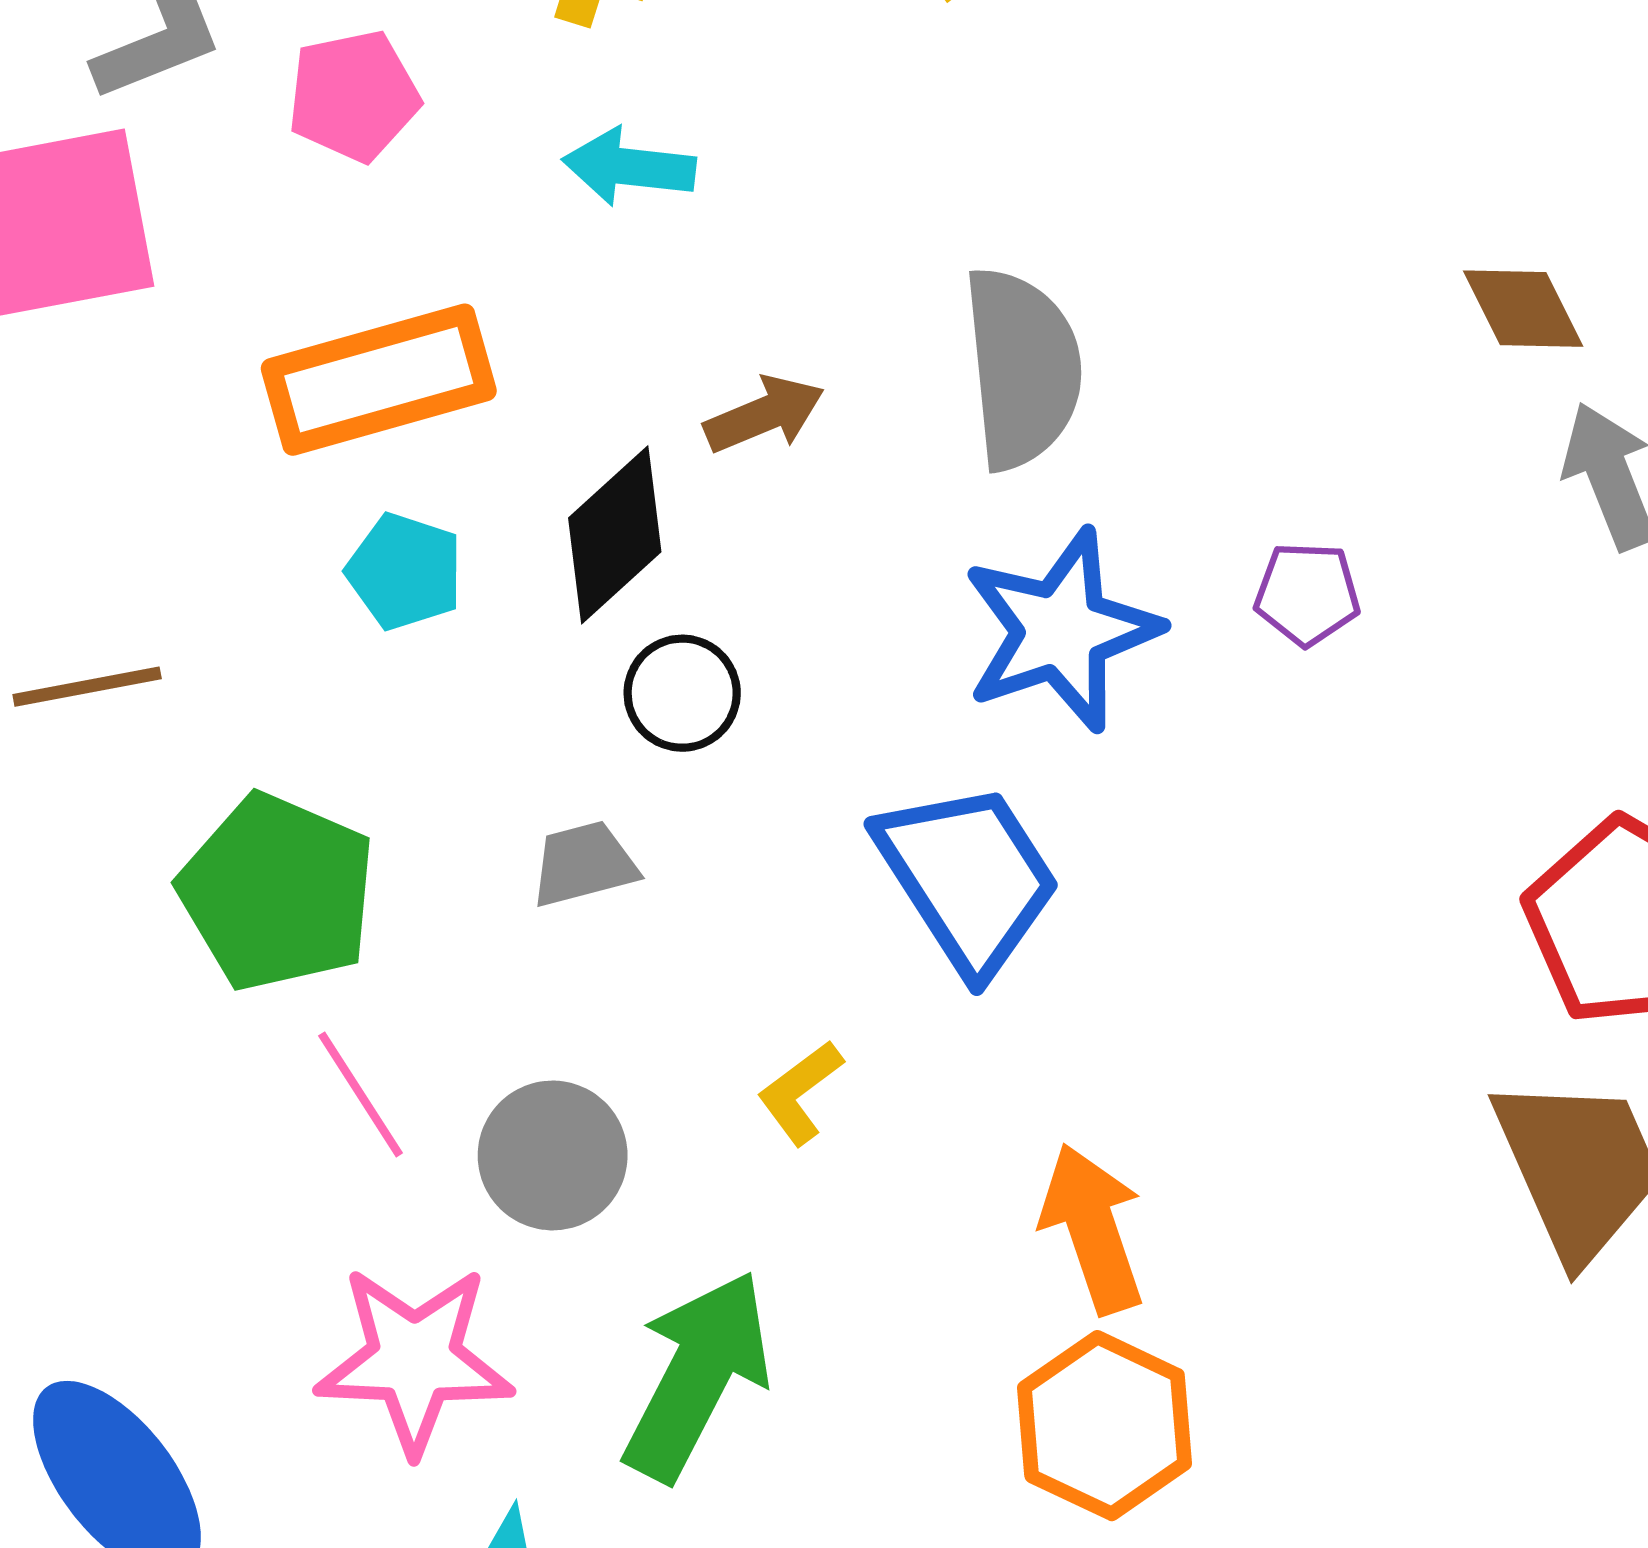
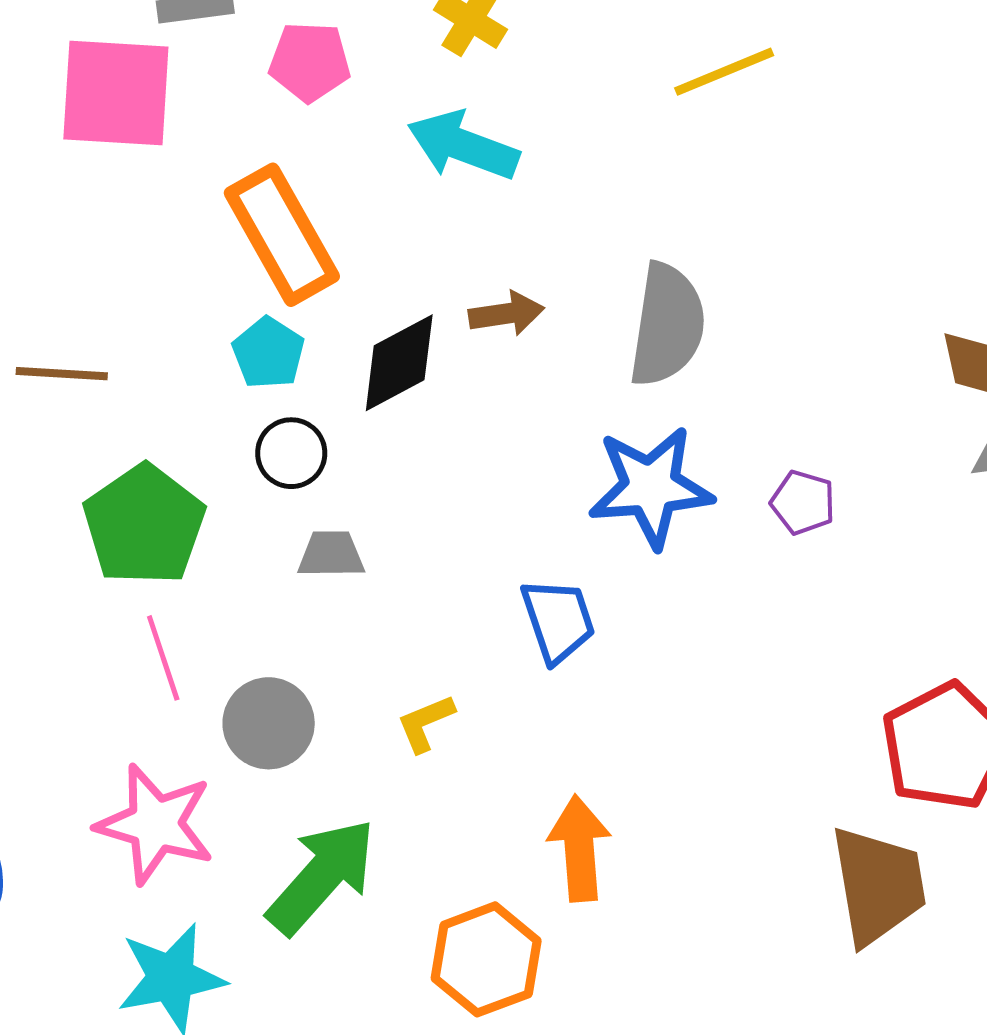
cyan arrow: (629, 167) -> (463, 146), size x1.4
orange rectangle: (379, 380) -> (282, 235), turned 62
black circle: (682, 693) -> (291, 453), moved
blue trapezoid: (968, 878) -> (558, 620), size x0.7
orange hexagon: (1105, 1426) -> (486, 959), moved

